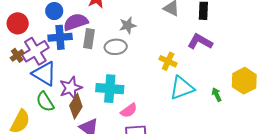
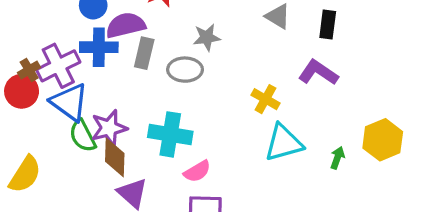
red circle: (18, 23) -> (22, 91), moved
green arrow: (217, 94) -> (337, 158), turned 40
green semicircle: (45, 102) -> (83, 136), moved
brown diamond: (76, 106) -> (115, 157), turned -35

